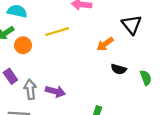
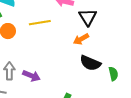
black triangle: (132, 25) -> (88, 17), moved
black semicircle: (119, 69) -> (90, 63), size x1.5

